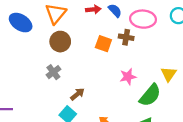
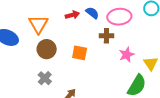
orange square: (103, 44) -> (80, 53), moved
pink star: (128, 77) -> (127, 55), moved

